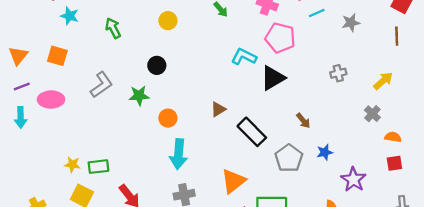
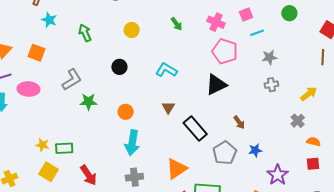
gray star: (351, 23) -> (269, 57), moved
cyan L-shape: (244, 57) -> (166, 70), moved
green star: (139, 96) -> (88, 102), moved
brown triangle: (218, 109) -> (168, 107), turned -32

